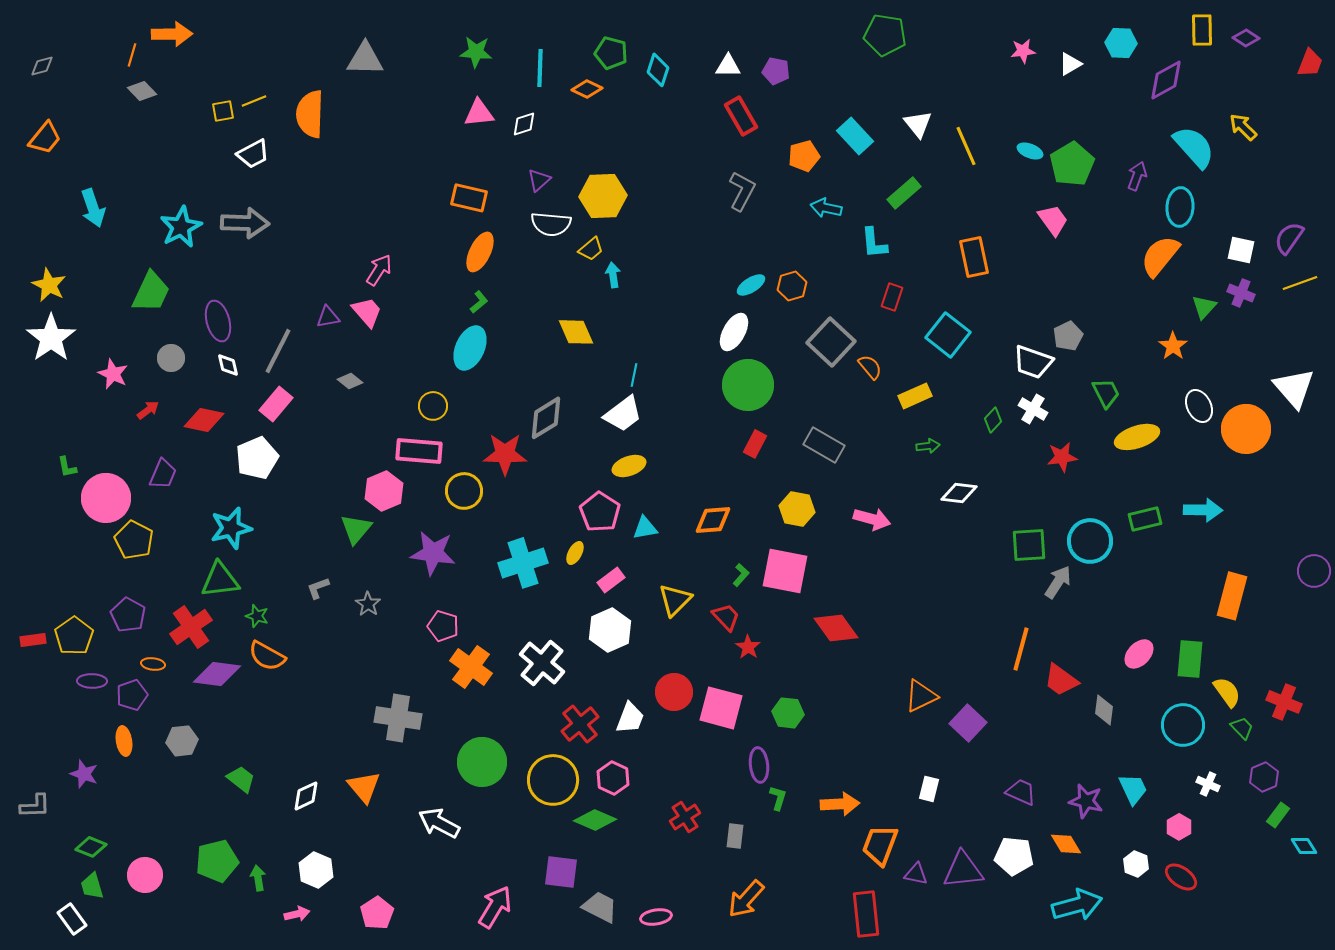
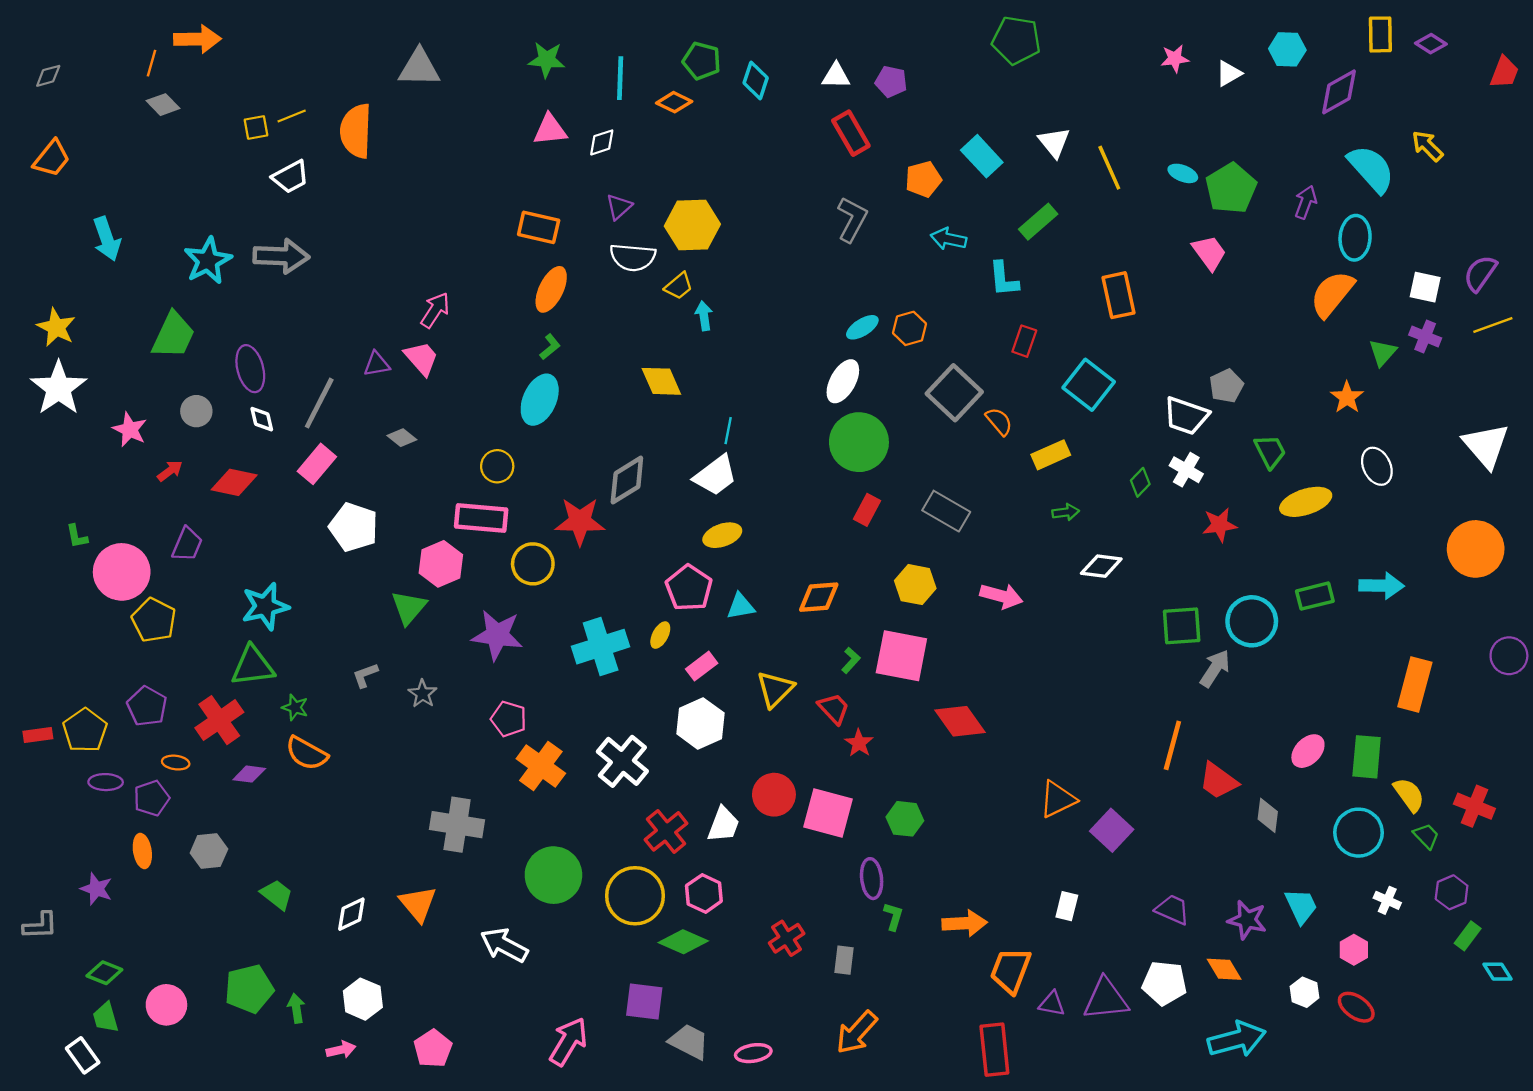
orange circle: (1246, 429) -> (1476, 549), moved
white pentagon: (257, 458) -> (354, 527), moved, turned -30
purple diamond: (217, 674) -> (249, 774), size x0.6

